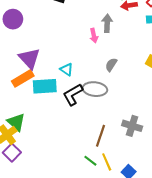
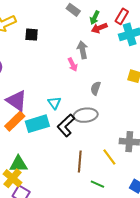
cyan triangle: (67, 69) -> (54, 103), turned 32
green triangle: (16, 122) -> (18, 164), turned -30
brown line: (101, 136) -> (80, 162), moved
yellow line: (107, 162) -> (109, 157), moved

